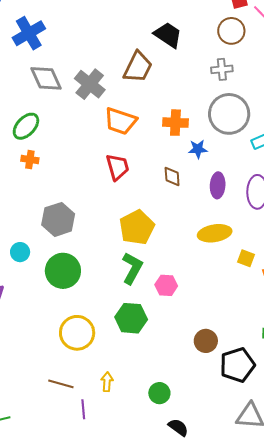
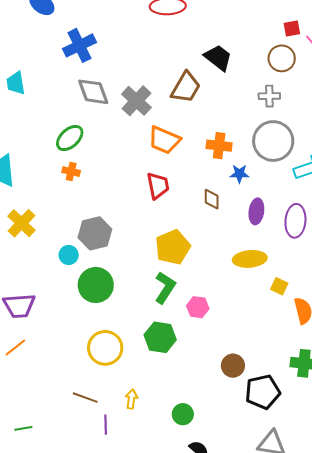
cyan circle: (20, 252) -> (69, 255), moved

